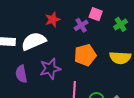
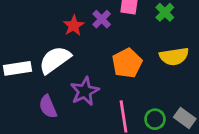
purple cross: (81, 25) -> (102, 19), moved

